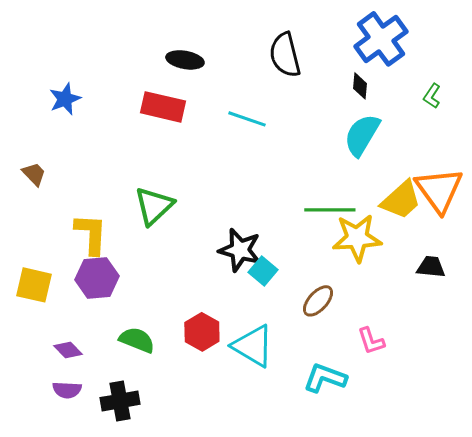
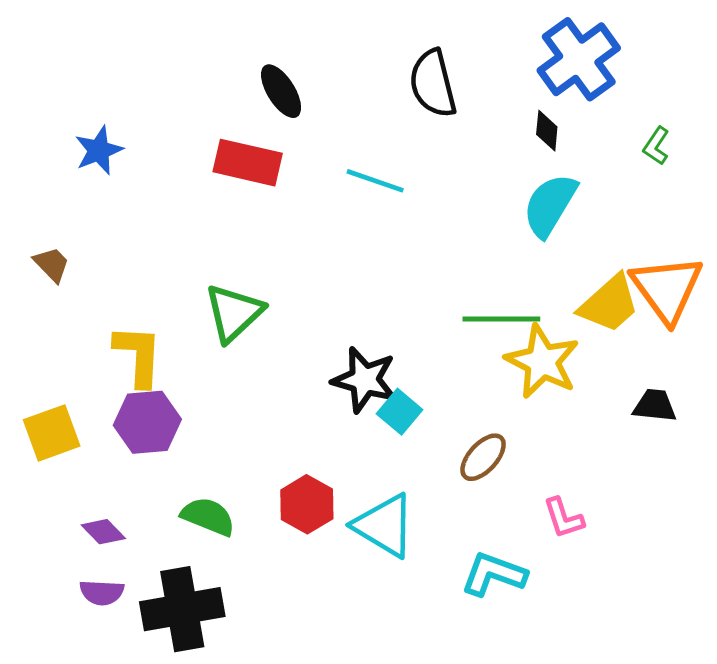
black ellipse: (185, 60) -> (281, 91), turned 48
yellow star: (357, 238) -> (542, 362), turned 30
yellow square: (34, 285) -> (52, 433), turned -33
black cross: (120, 401) -> (182, 609), size x1.4

